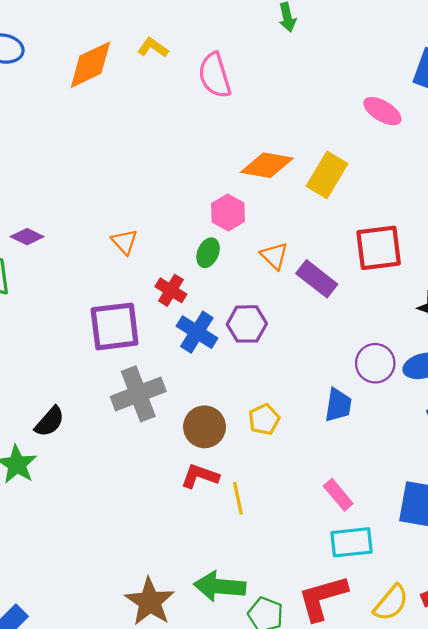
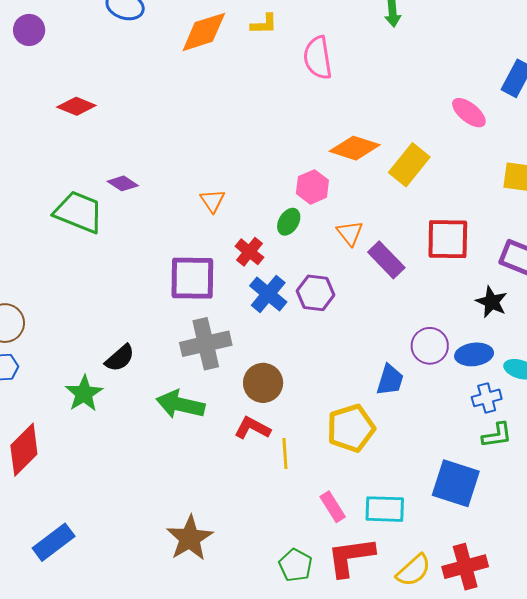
yellow L-shape: (153, 48) -> (264, 24), turned 136
yellow pentagon: (264, 419) -> (351, 428), moved, size x1.6
pink rectangle: (338, 495) -> (333, 507), moved
green arrow: (220, 586) -> (180, 405), moved

